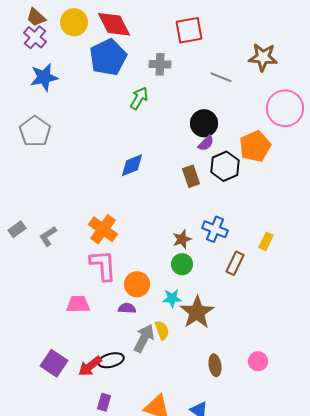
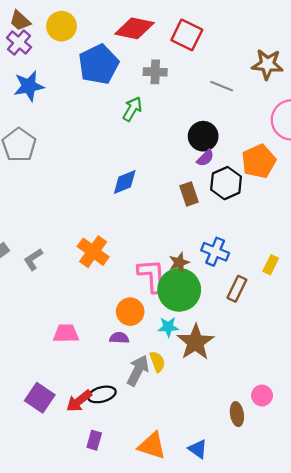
red diamond: (114, 24) -> (135, 28), moved, turned -51
red square: (189, 30) -> (187, 35), turned 36
green circle: (182, 264) -> (179, 290), size x1.8
pink L-shape: (103, 265) -> (152, 276), moved
brown ellipse: (215, 365) -> (237, 414), moved

